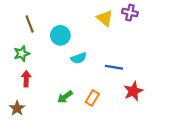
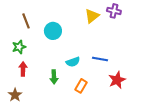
yellow triangle: (105, 18) -> (92, 16), turned 42
cyan semicircle: (79, 58) -> (73, 62), moved
green arrow: (65, 97) -> (54, 77), moved, turned -56

